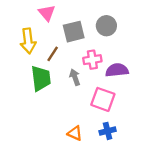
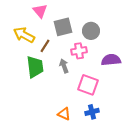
gray circle: (106, 26) -> (91, 31), moved
yellow arrow: (28, 41) -> (24, 35), turned 125
purple semicircle: (117, 70) -> (111, 60), moved

